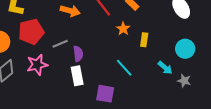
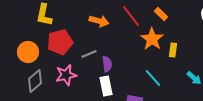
orange star: (123, 29) -> (152, 39), size x1.6

